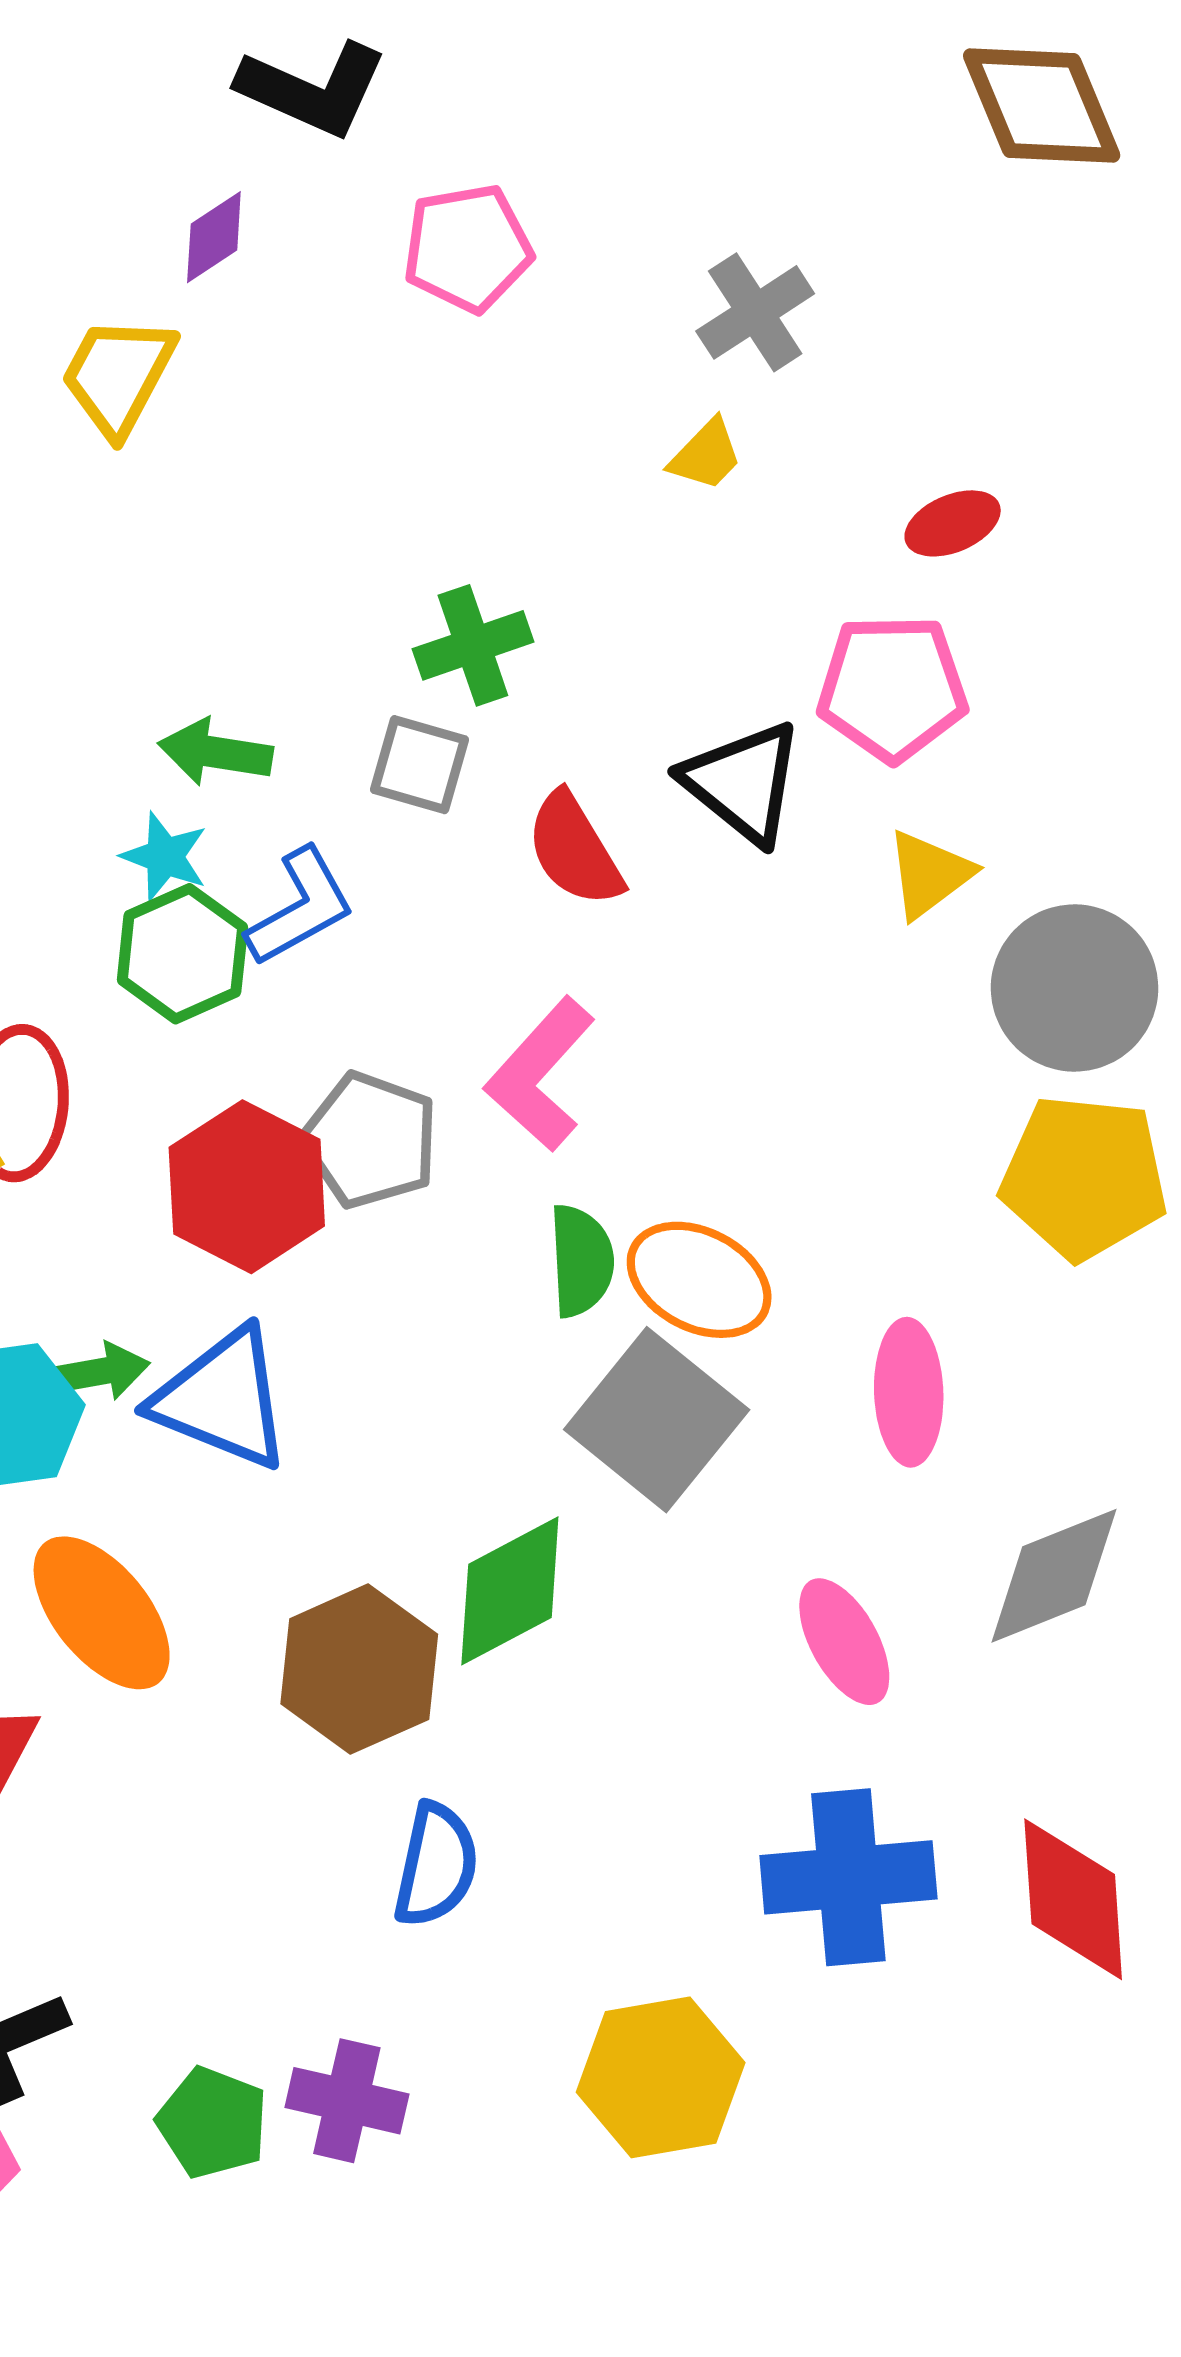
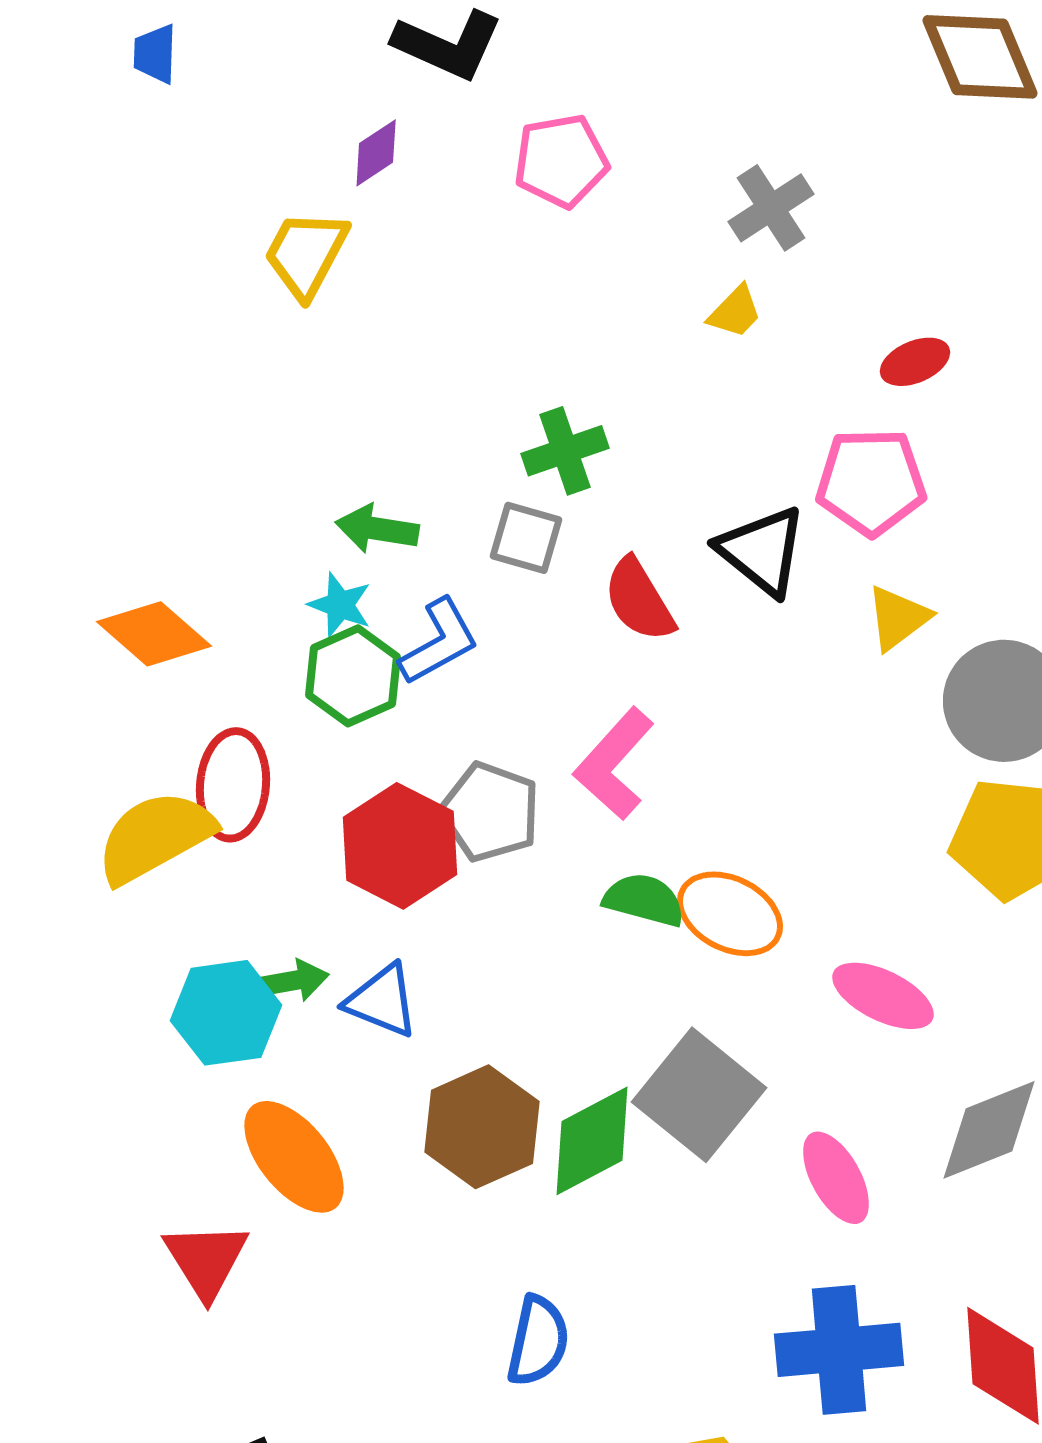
green semicircle: (581, 1261) -> (644, 900), turned -72
pink ellipse: (909, 1392) -> (883, 996), turned -62
blue triangle: (222, 1399) -> (382, 1001), size x0.7
gray square: (657, 1420) -> (699, 1095), moved
brown hexagon: (359, 1669) -> (482, 1127), moved

